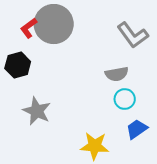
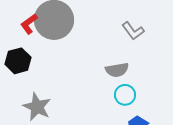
gray L-shape: (133, 35) -> (133, 31), size x0.7

